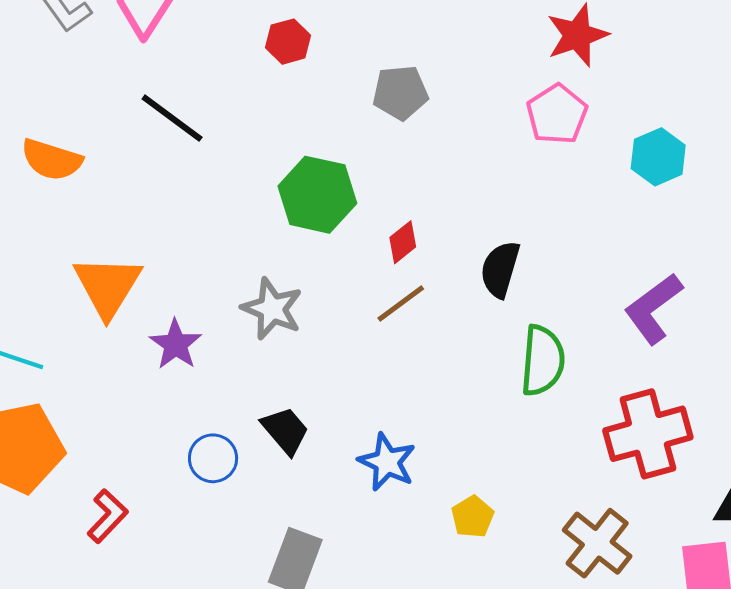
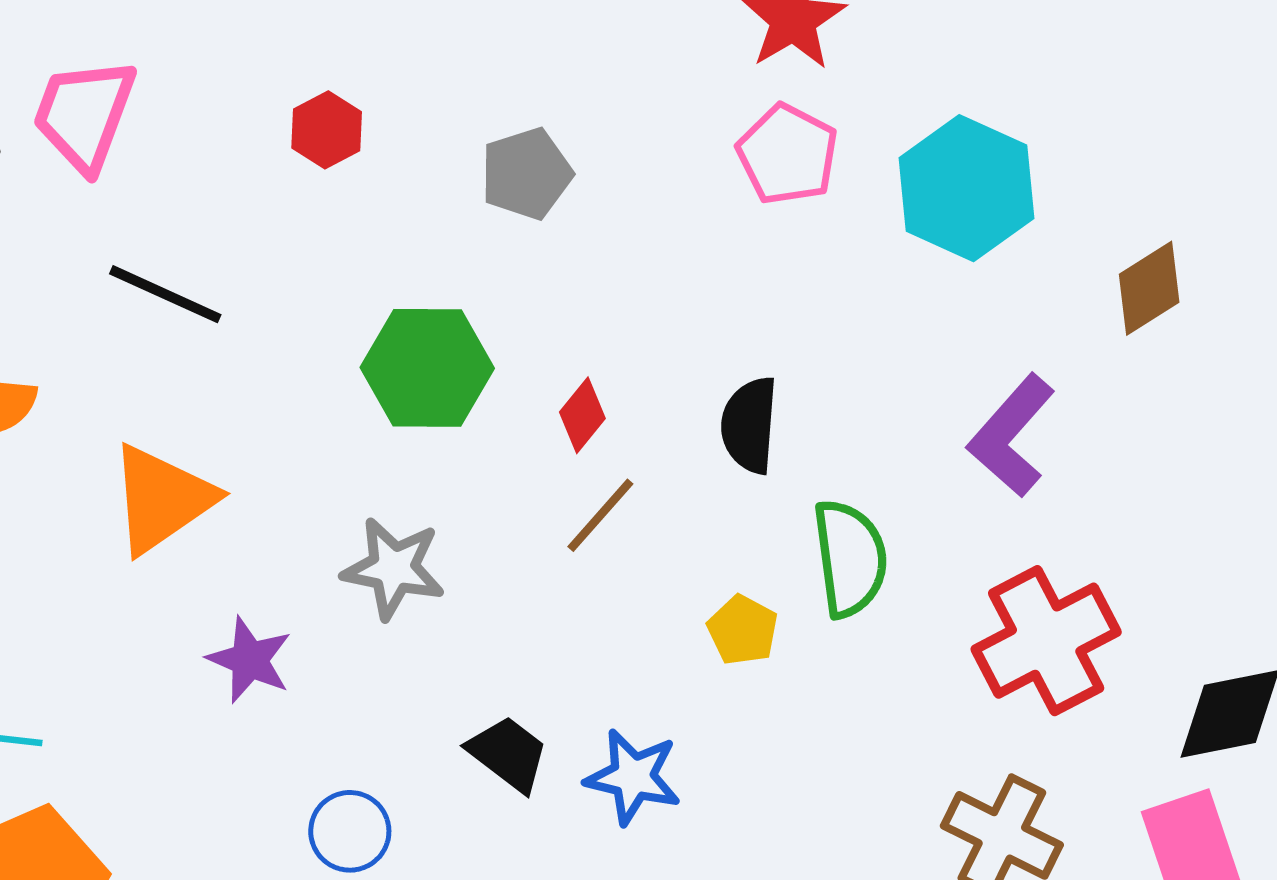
cyan hexagon: (658, 157) -> (966, 188), size x1.5
orange triangle: (108, 286) -> (162, 499), moved, turned 36
black trapezoid: (285, 430) -> (508, 754), moved
yellow pentagon: (473, 517) -> (743, 630), moved

